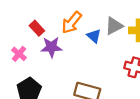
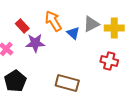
orange arrow: (72, 23) -> (53, 21), turned 110

